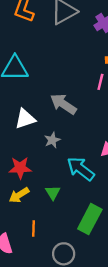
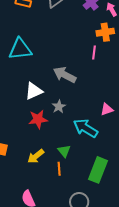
red star: (20, 168) -> (38, 119), moved
orange line: (34, 228) -> (59, 169), moved

